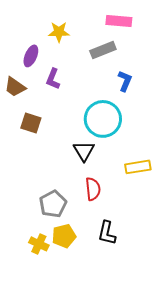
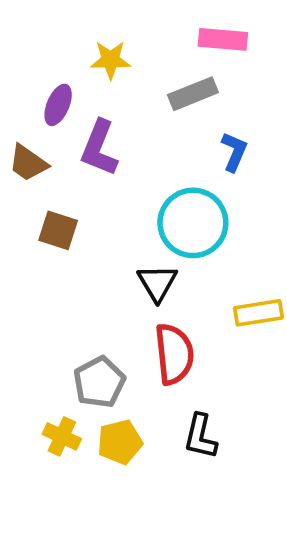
purple L-shape: (53, 79) -> (99, 148), size x1.4
red semicircle: (93, 189) -> (174, 354), size x1.4
yellow cross: (39, 244) -> (62, 436), moved

